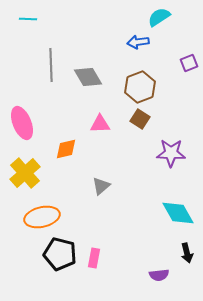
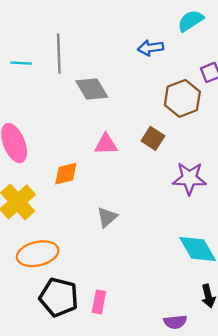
cyan semicircle: (159, 17) -> (191, 21), moved
cyan line: (28, 19) -> (21, 63), moved
gray line: (51, 65) -> (59, 54), moved
brown hexagon: (140, 87) -> (182, 98), moved

